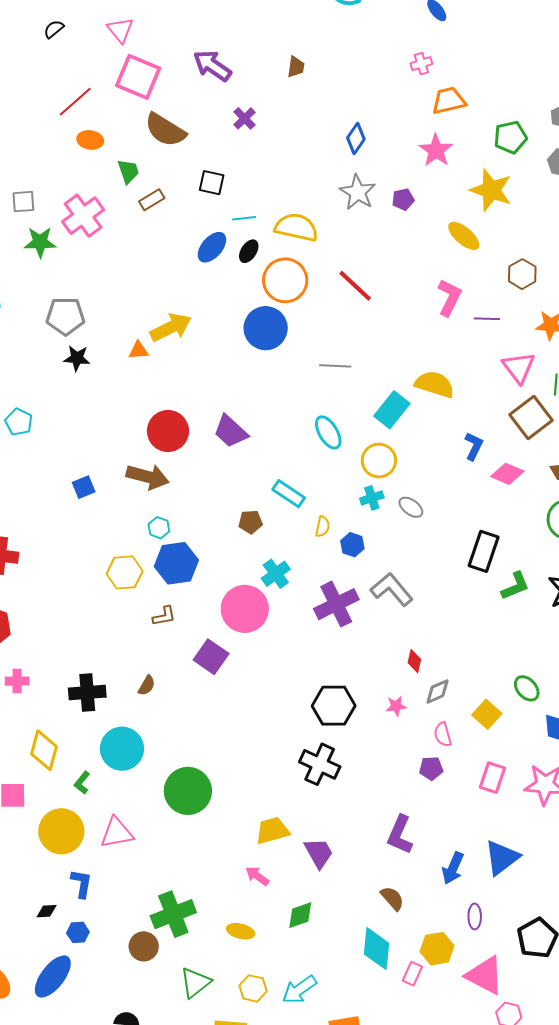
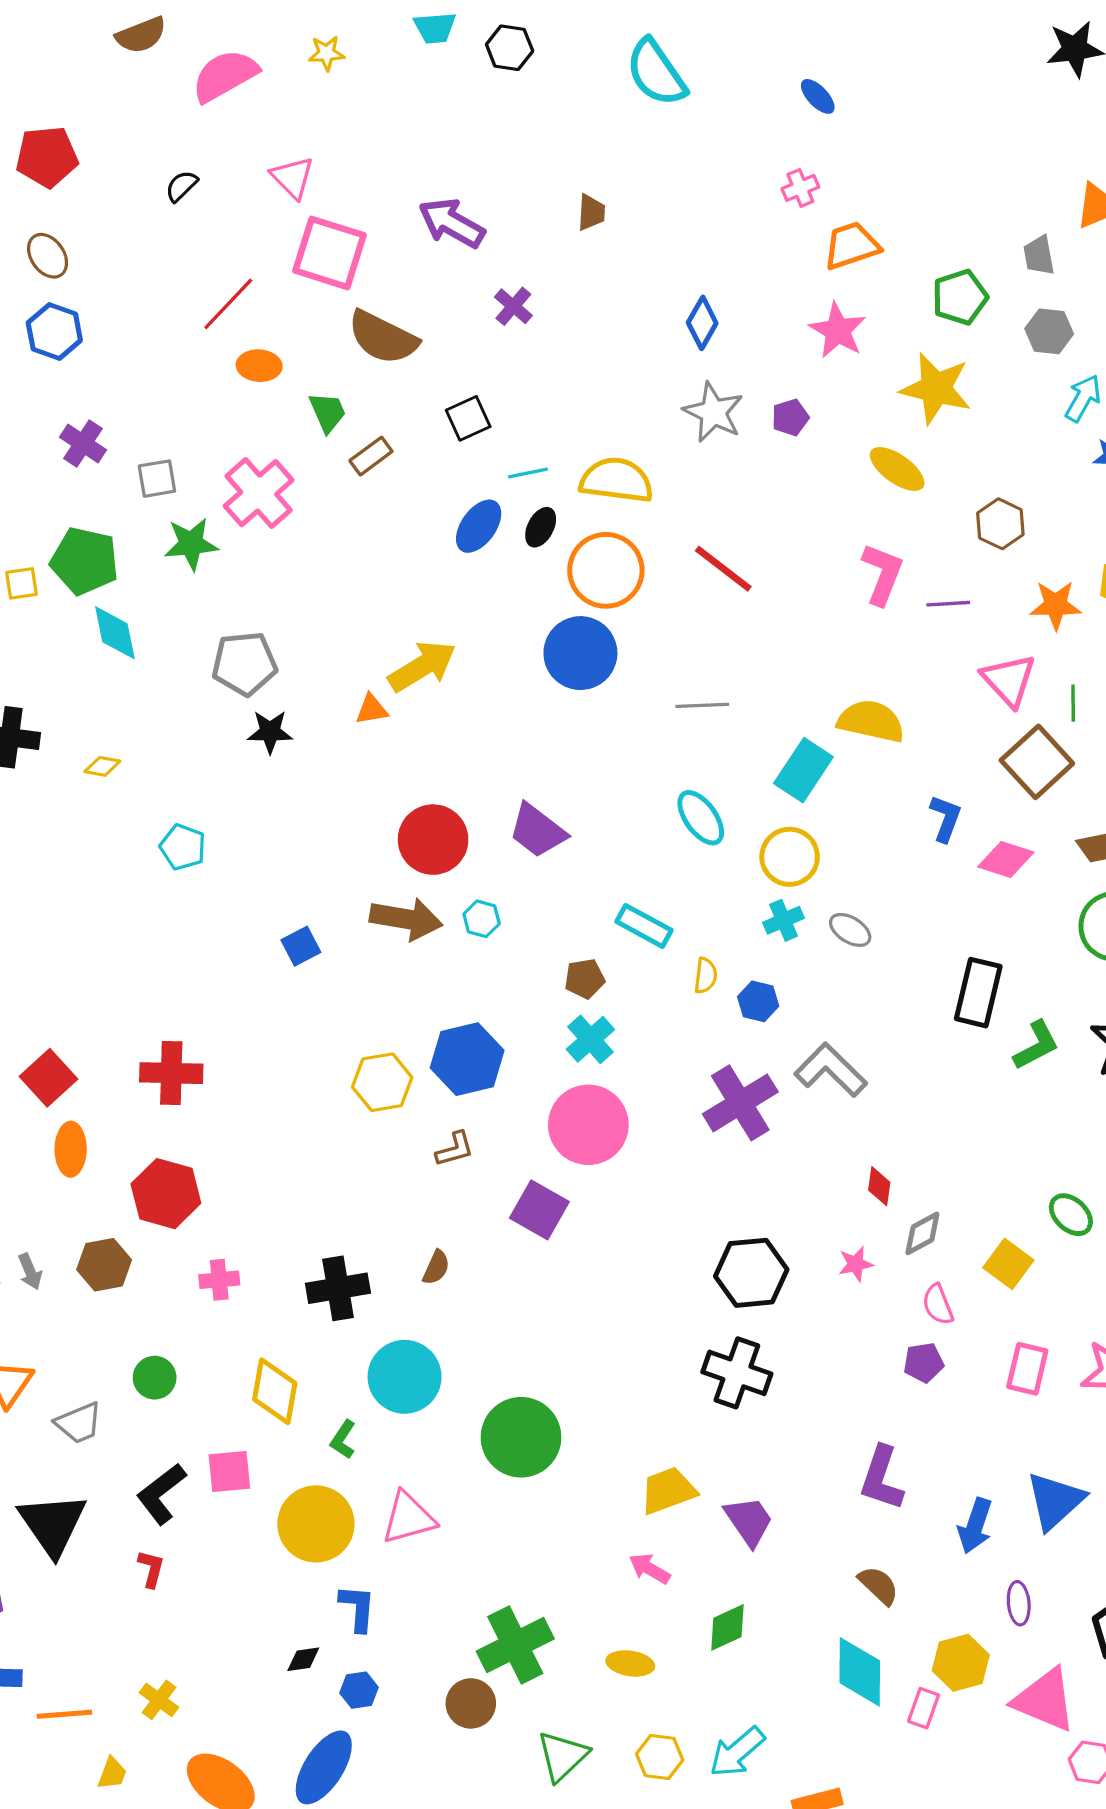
black square: (212, 183) -> (468, 418), turned -32
cyan hexagon: (159, 528) -> (482, 919), moved
cyan cross: (276, 574) -> (590, 1039), moved

